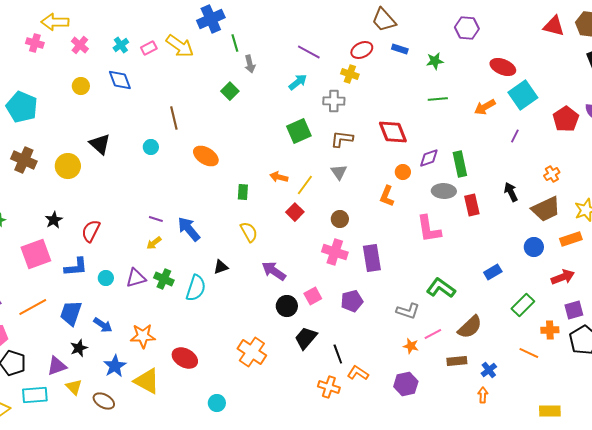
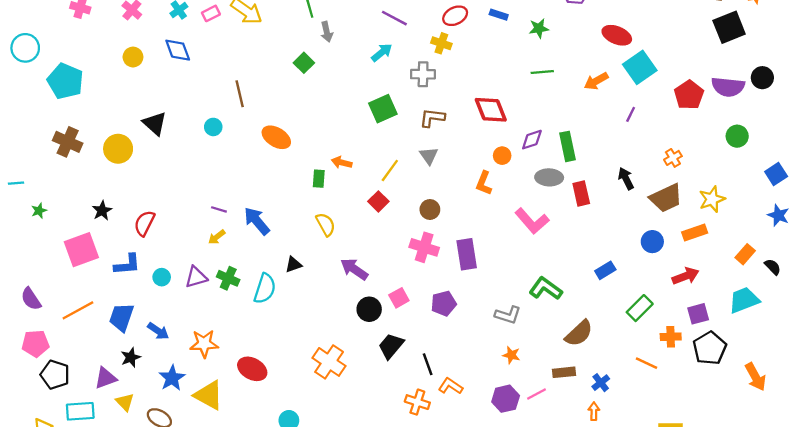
orange arrow: (279, 177) -> (342, 162), moved
pink L-shape: (429, 229) -> (532, 221), turned -32
pink line: (433, 334) -> (537, 394), moved

